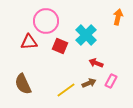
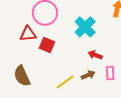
red square: (60, 46) -> (47, 45), moved
pink rectangle: (111, 81) -> (110, 73), turned -32

